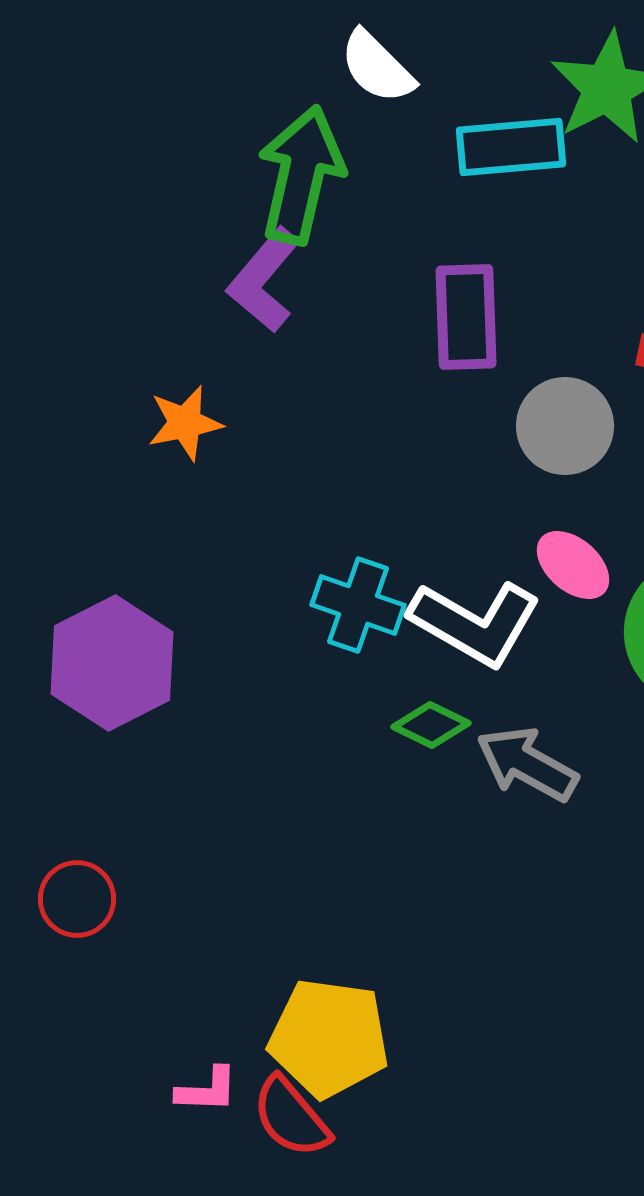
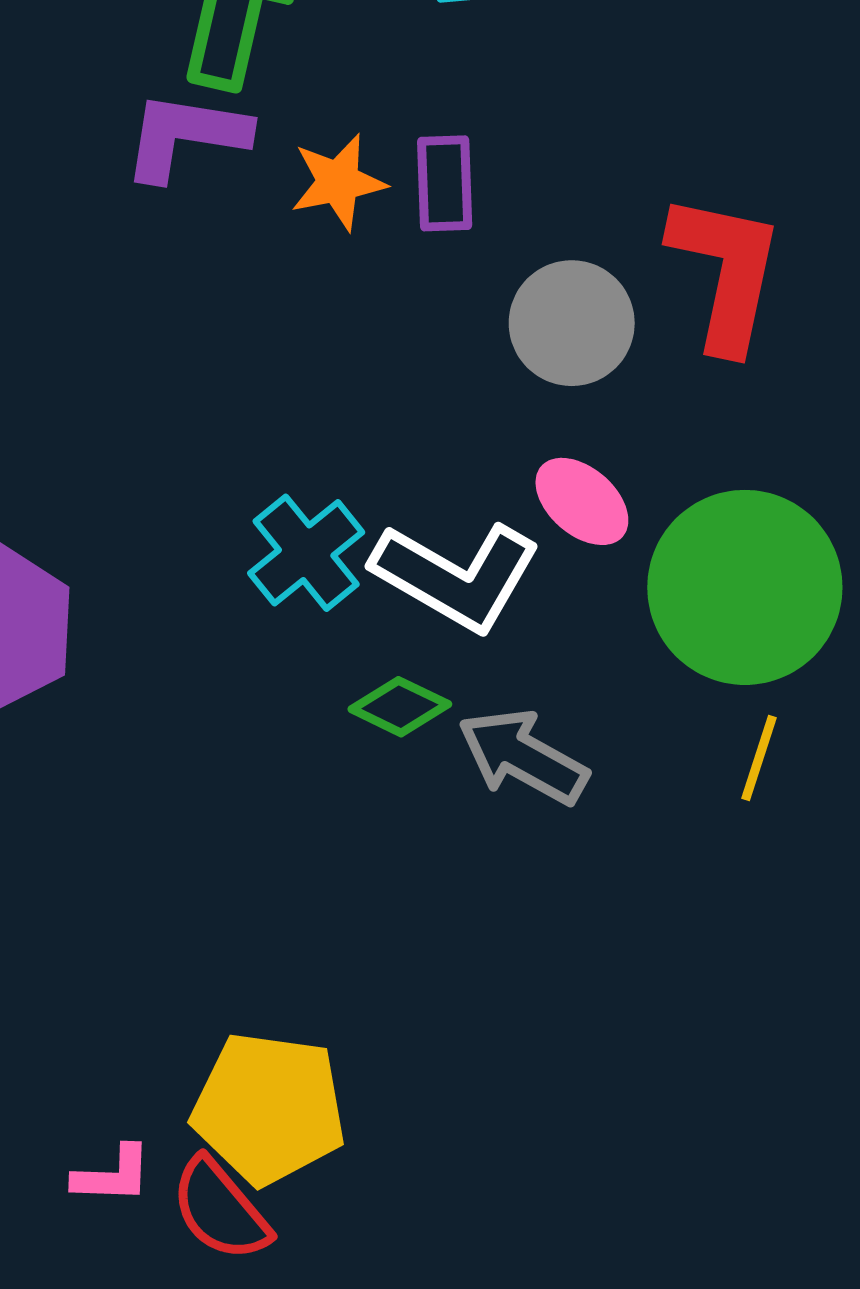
purple L-shape: (264, 280) -> (186, 136), turned 59
purple rectangle: (466, 317) -> (445, 183), size x0.7
orange star: (185, 423) -> (338, 182), moved
cyan cross: (358, 605) -> (306, 553), turned 32

